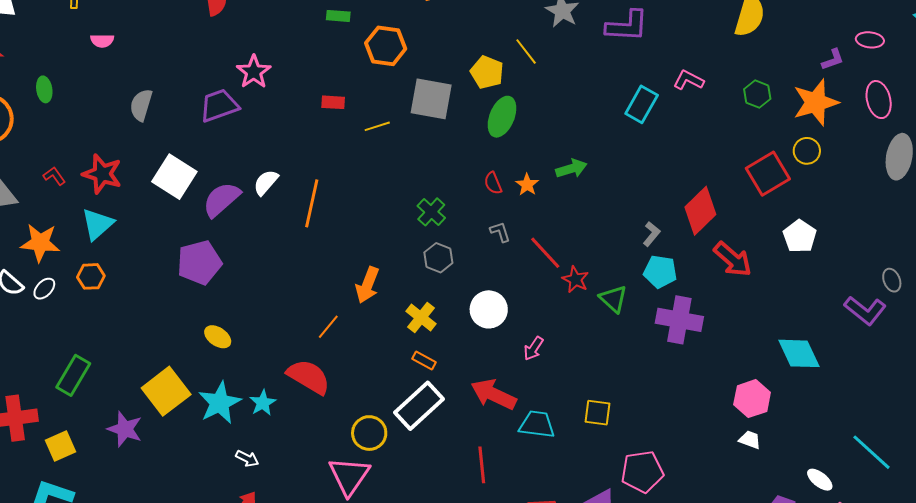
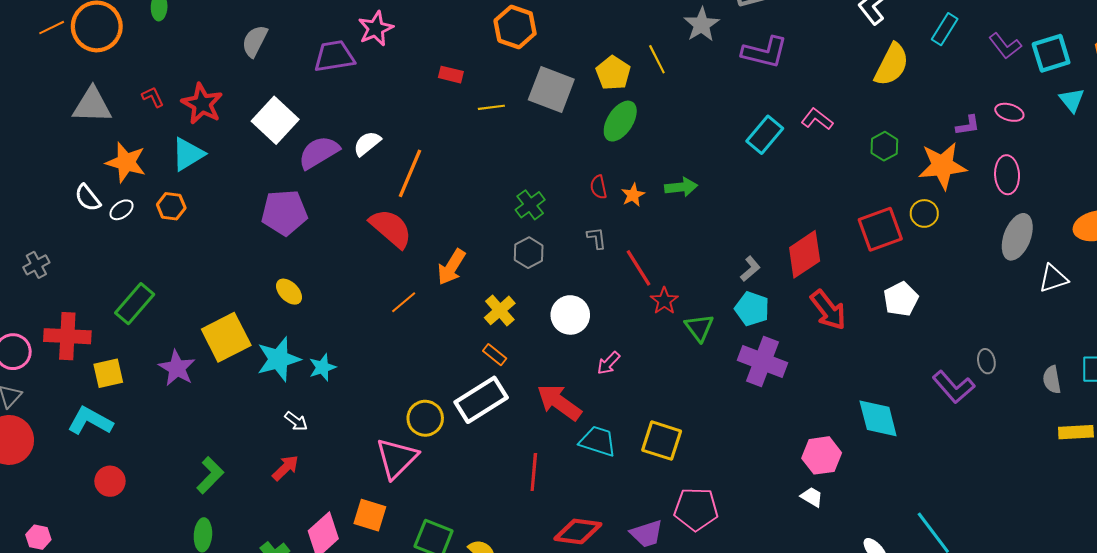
red semicircle: (309, 377) -> (391, 228), moved
yellow square: (598, 413) -> (662, 441), size x1.4

